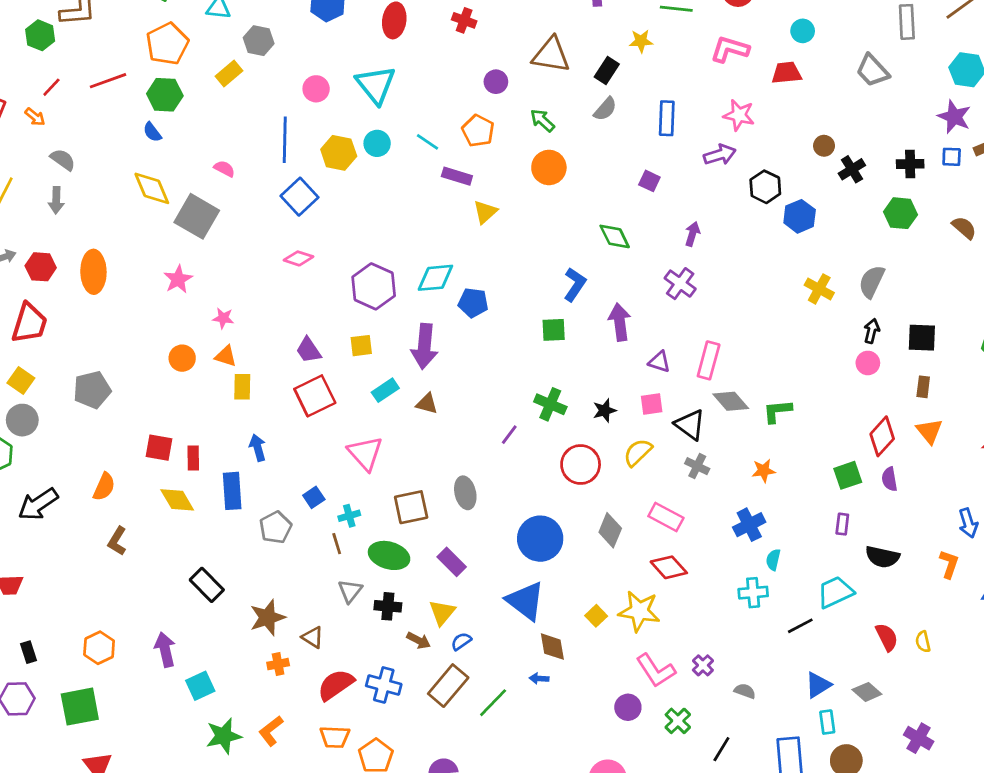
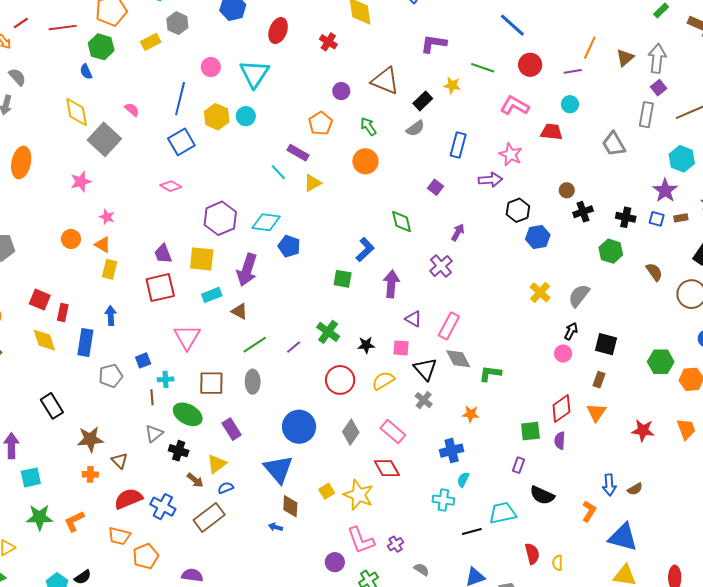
cyan line: (428, 142) -> (278, 172), moved
yellow square: (361, 346) -> (202, 259), size x1.5
green line: (493, 703) -> (255, 345), moved

